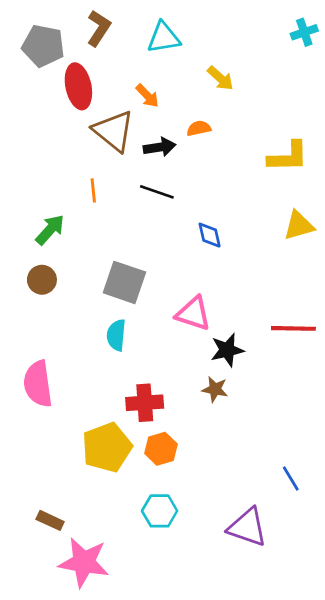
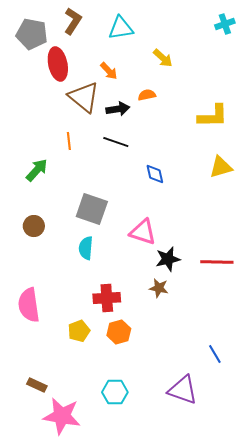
brown circle: (42, 280) -> (34, 226), moved
red line: (293, 328) -> (217, 262), moved
pink semicircle: (38, 384) -> (29, 305), moved
yellow pentagon: (107, 447) -> (79, 331), size x0.6
cyan hexagon: (160, 511) -> (115, 392), moved

